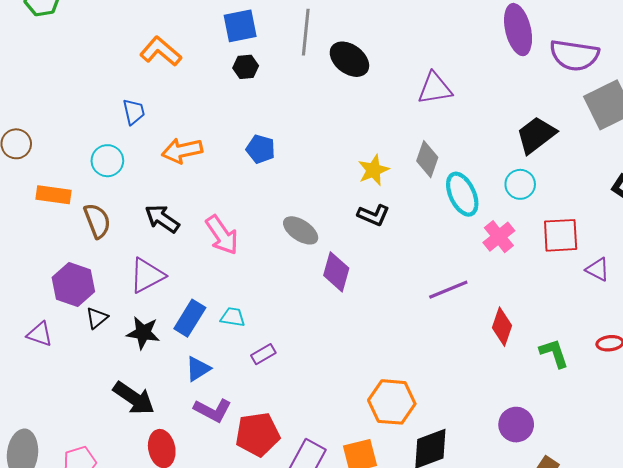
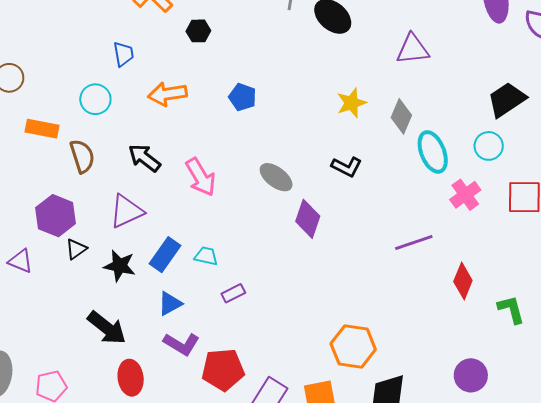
black hexagon: (246, 67) -> (198, 31), moved
yellow star: (373, 170) -> (352, 103), moved

